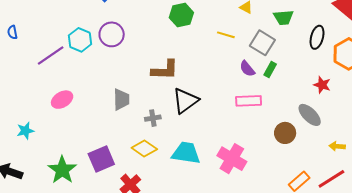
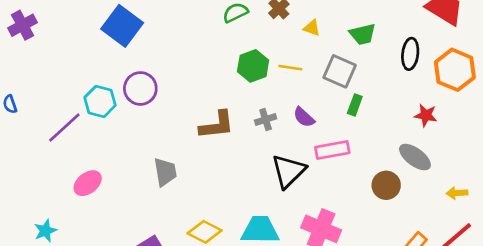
green hexagon: (181, 15) -> (253, 66), moved
purple semicircle: (247, 69) -> (304, 117), moved
black triangle: (185, 101) -> (288, 171), moved
gray cross: (153, 118) -> (266, 120), moved

